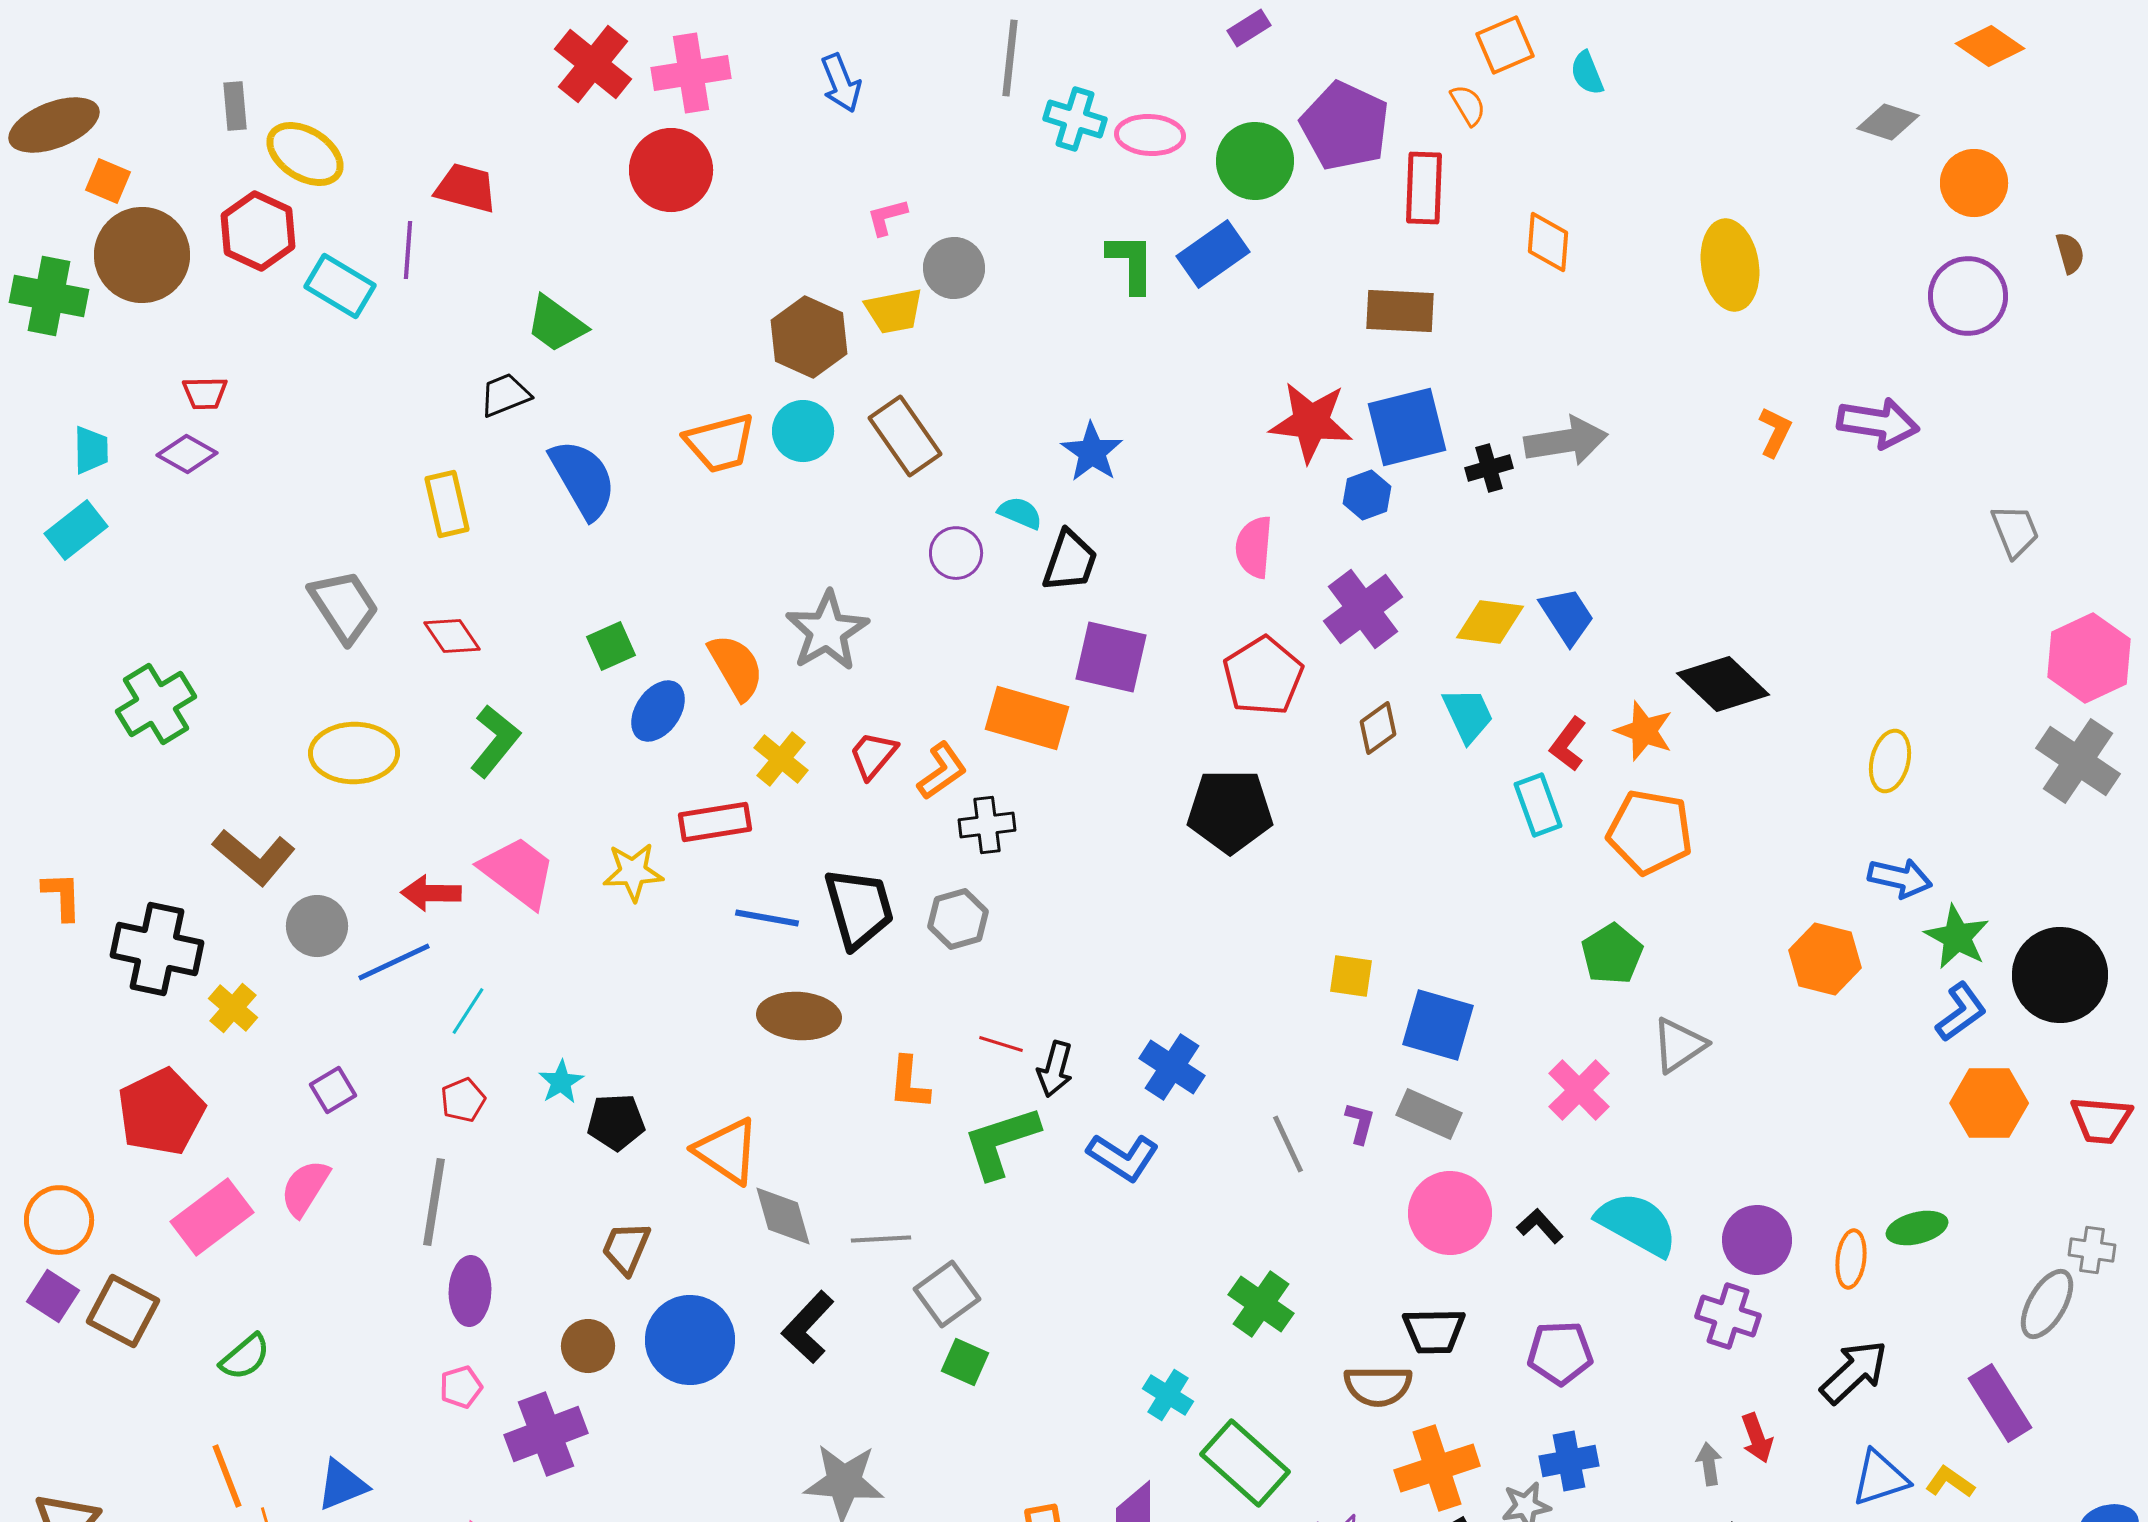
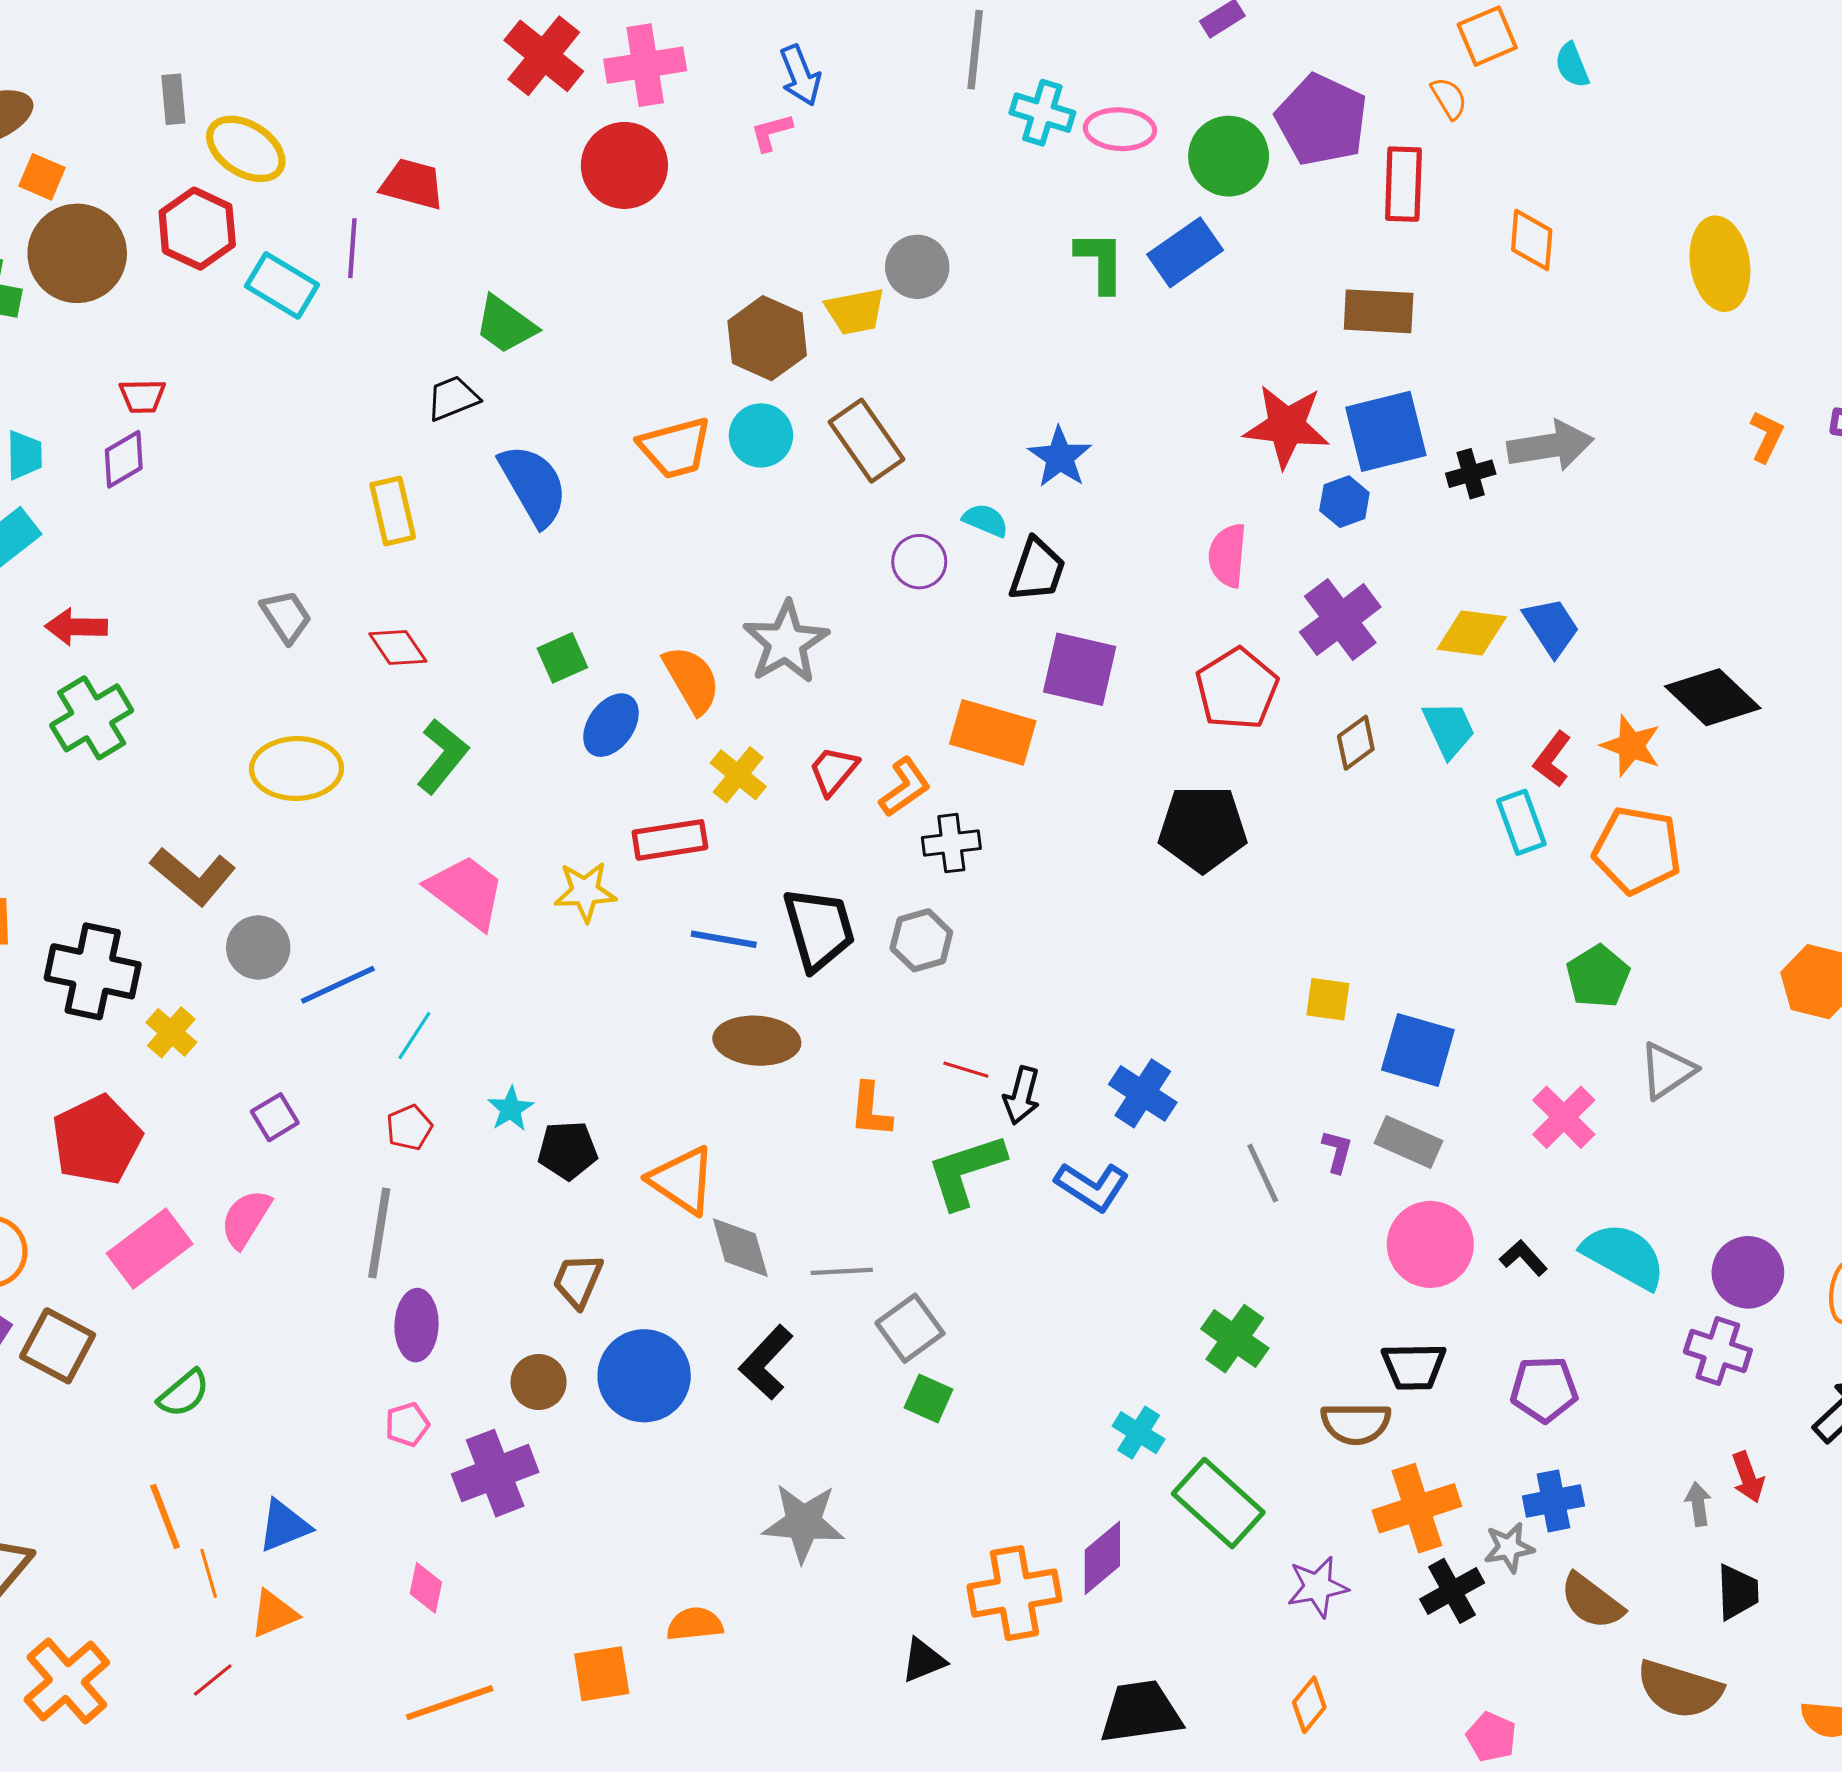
pink L-shape: (887, 217) -> (771, 132), moved
purple diamond: (187, 454) -> (124, 459), turned -60
gray trapezoid: (344, 606) -> (286, 616), size x0.7
red arrow: (431, 893) -> (76, 627), moved

